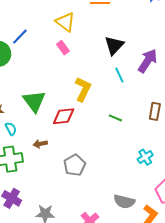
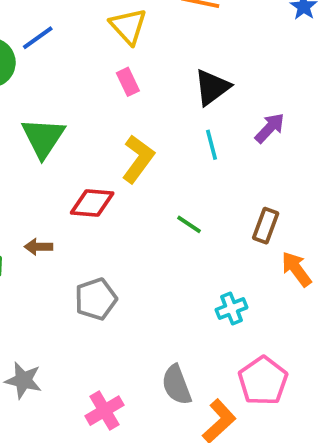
pink rectangle: (63, 48) -> (128, 82), moved
purple arrow: (148, 61) -> (270, 128), size x0.7
green triangle: (34, 101) -> (43, 138), moved
gray semicircle: (124, 202) -> (177, 385), turned 45

